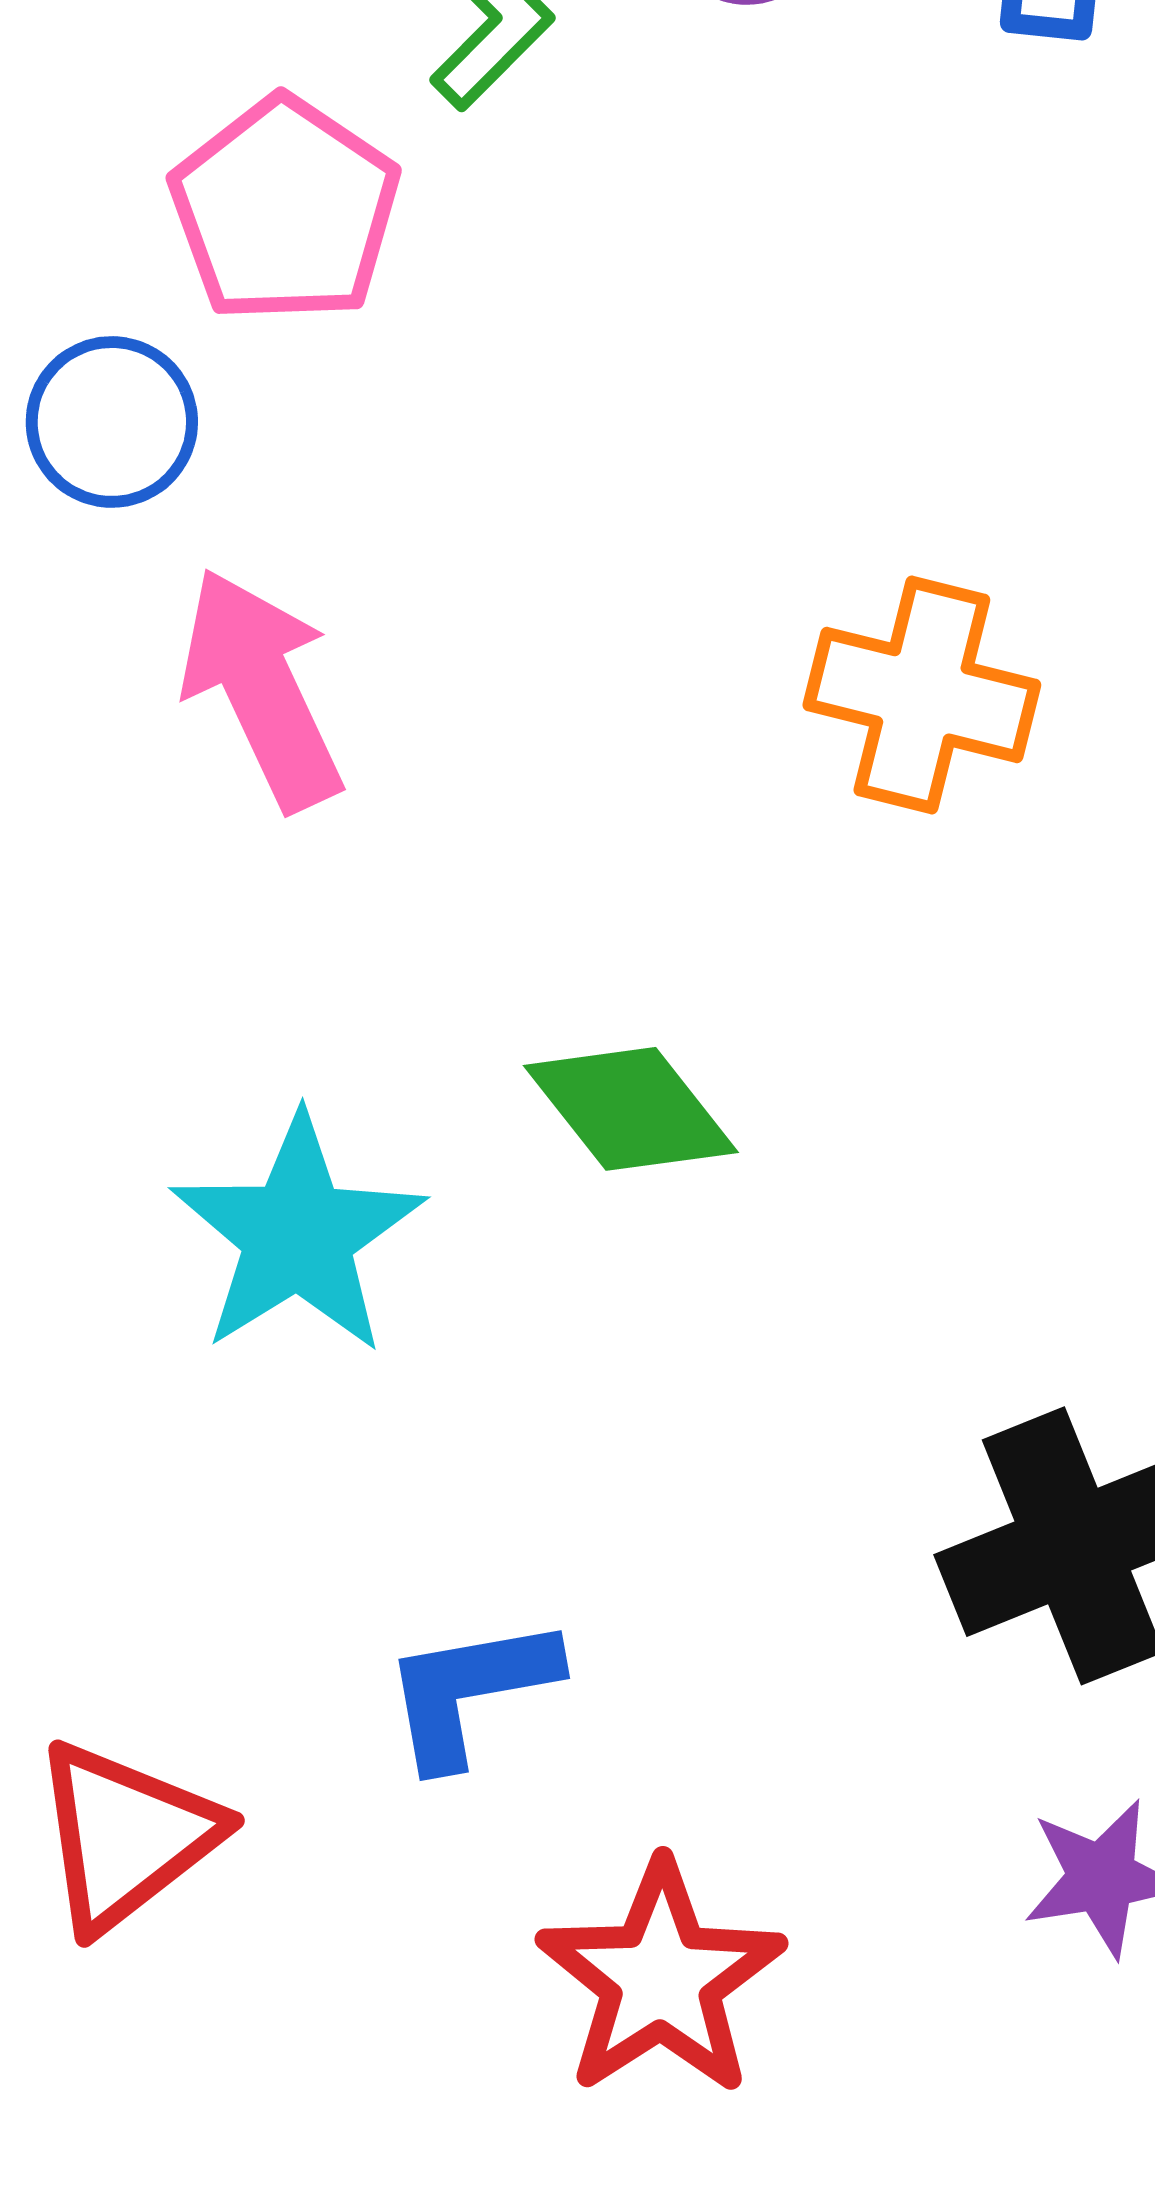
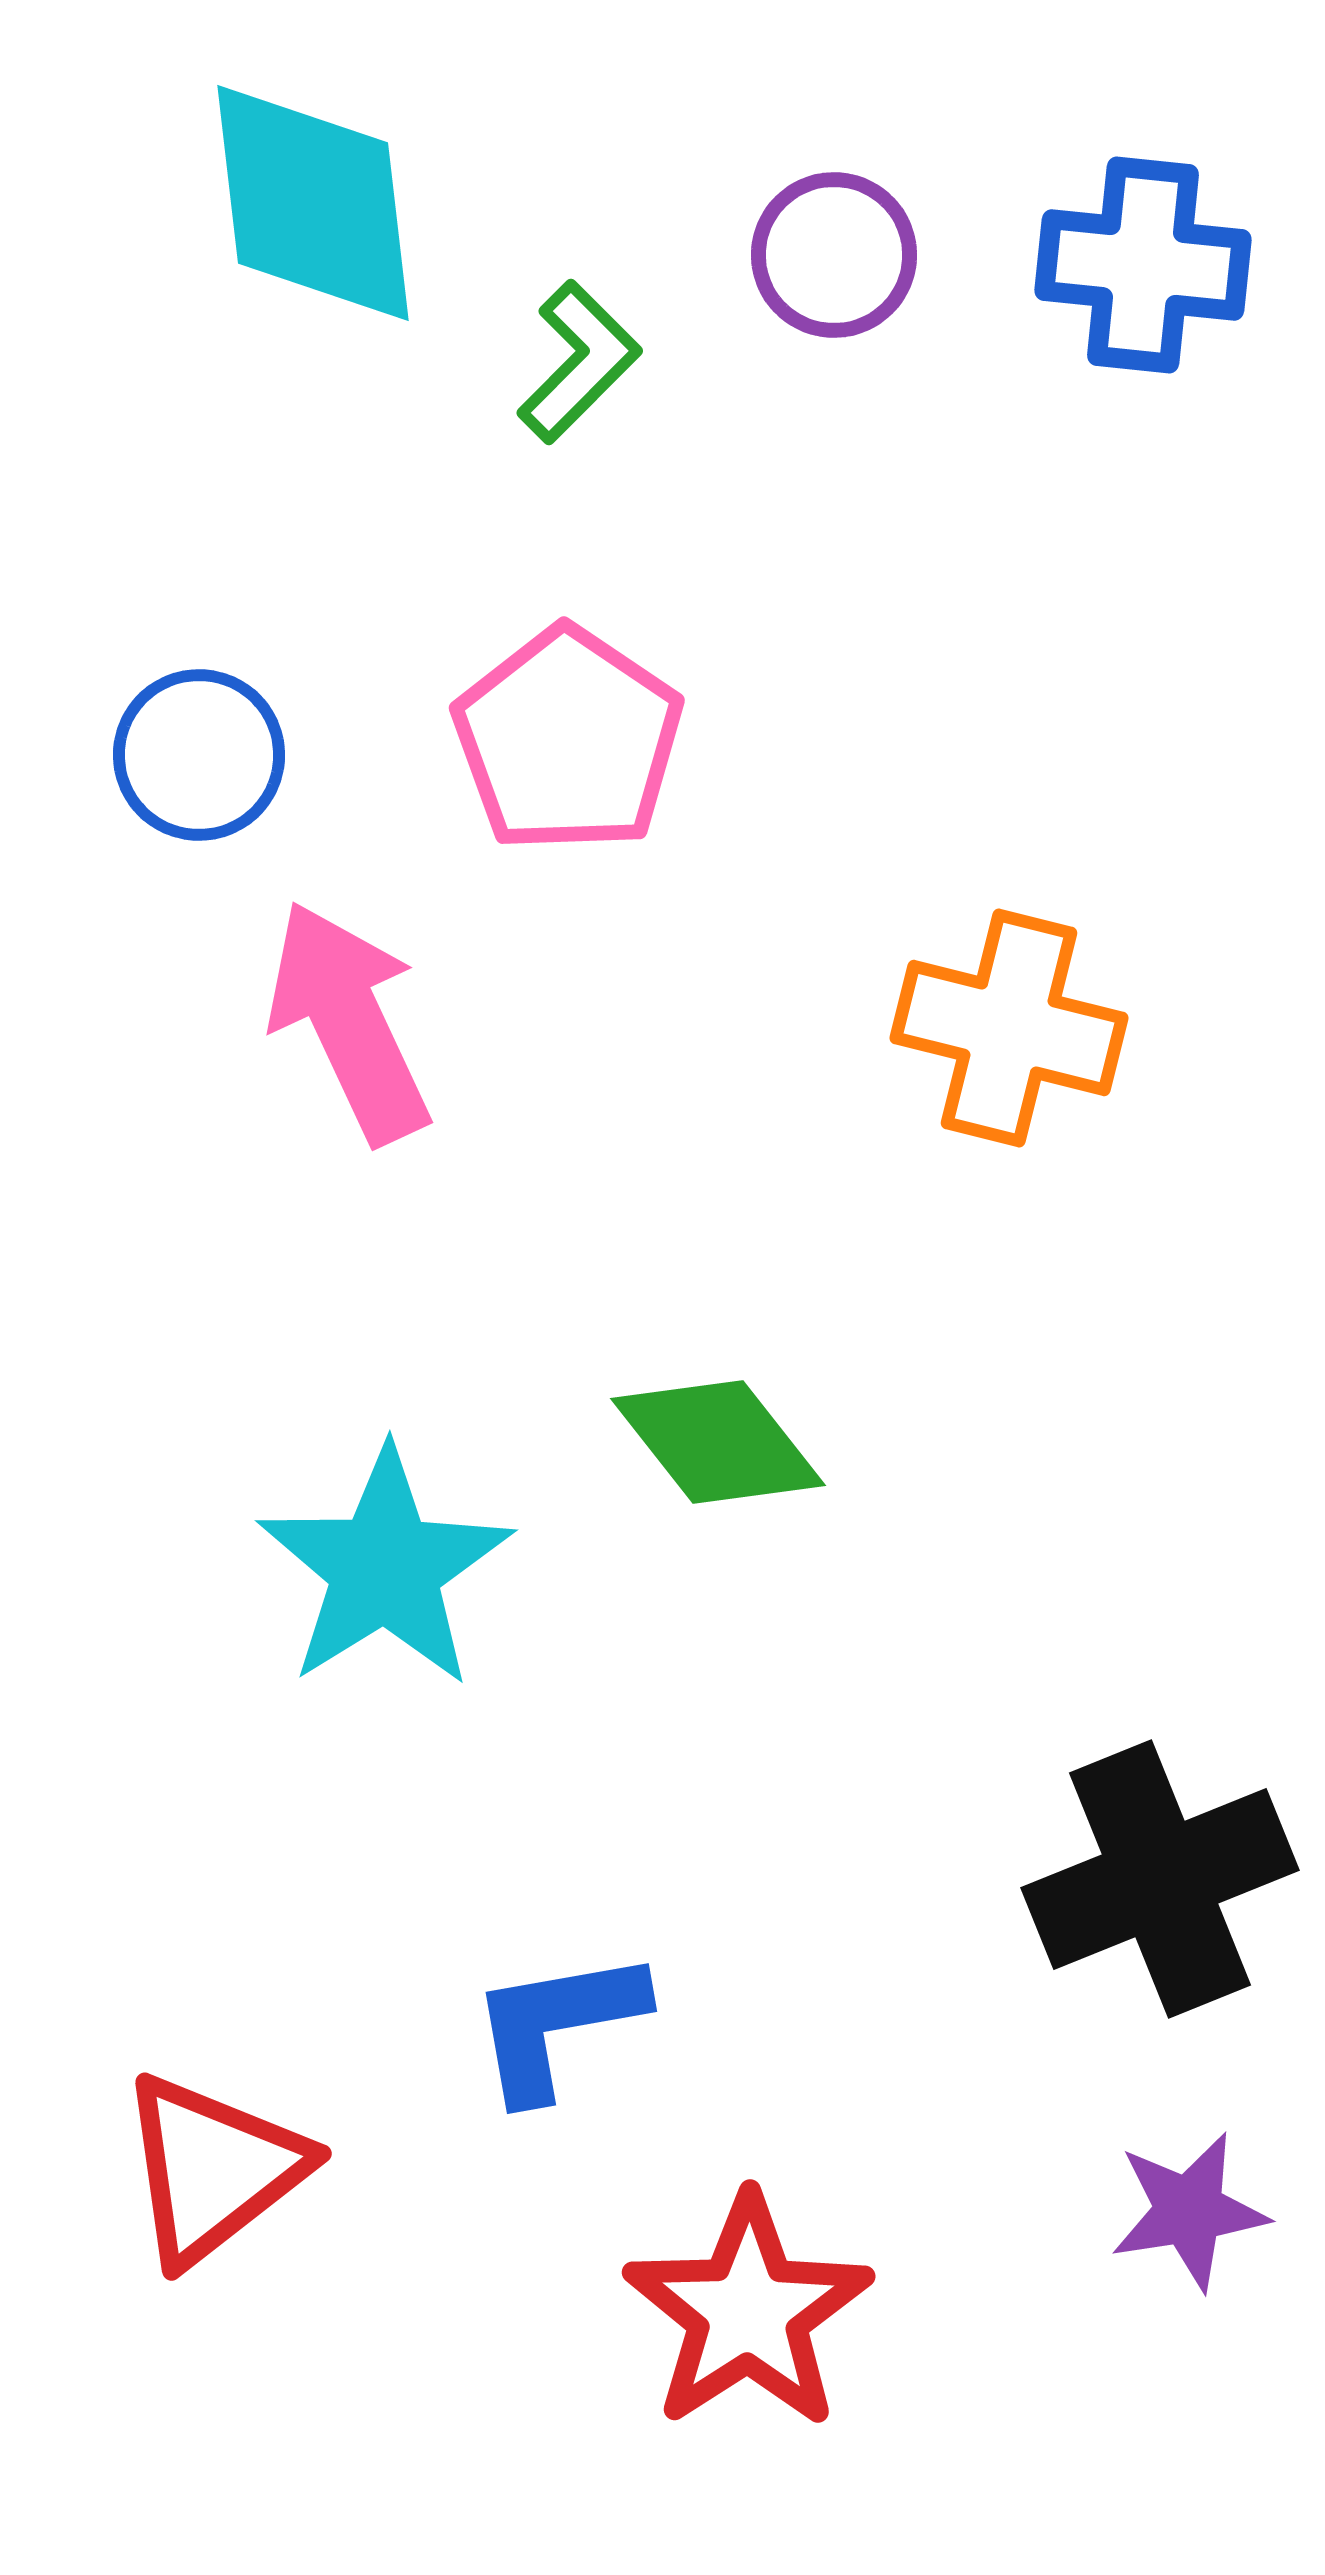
pink pentagon: (285, 210) -> (568, 740), moved

